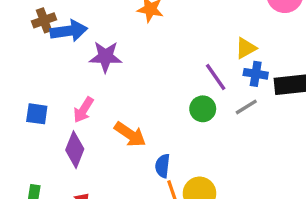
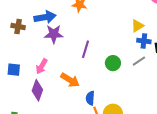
brown cross: (44, 20) -> (18, 26), moved, turned 32
blue arrow: (69, 31) -> (45, 17), moved
purple line: (216, 77) -> (85, 49), moved, turned 54

